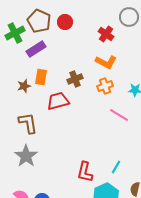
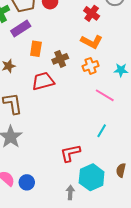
orange rectangle: (41, 77) -> (36, 49), moved
cyan line: (116, 167) -> (102, 131), moved
red L-shape: (85, 172) -> (70, 153), turned 65

